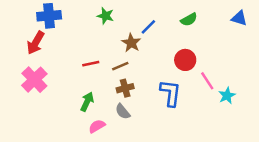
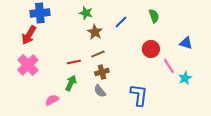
blue triangle: (239, 18) -> (186, 43), moved
green semicircle: (189, 19) -> (154, 16), turned -80
brown star: (131, 43) -> (95, 32), moved
red line: (91, 64) -> (74, 62), moved
blue L-shape: (170, 93) -> (139, 95), moved
pink semicircle: (97, 126) -> (52, 100), moved

